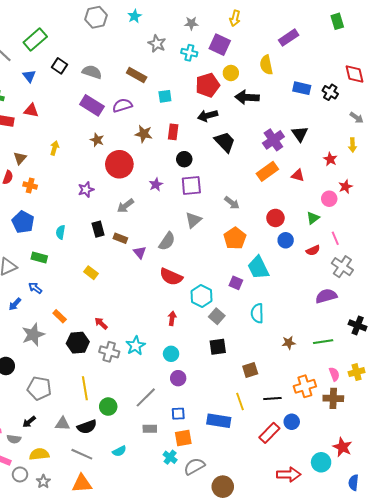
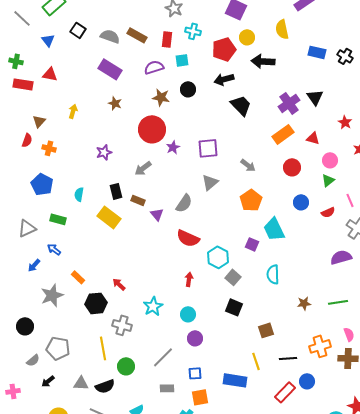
cyan cross: (189, 53) -> (193, 31), moved
brown rectangle: (137, 75) -> (137, 35), moved
purple semicircle: (122, 105) -> (154, 67), moved
red rectangle: (173, 132) -> (167, 39), moved
black circle: (184, 159) -> (188, 89), moved
red circle: (119, 164) -> (152, 129), moved
pink circle: (329, 199) -> (330, 160), moved
red circle: (275, 218) -> (292, 167), moved
yellow rectangle: (91, 273) -> (109, 217), moved, size x1.6
black square: (218, 347) -> (234, 307), turned 30
gray cross: (109, 352) -> (122, 325), moved
gray semicircle: (14, 439) -> (33, 360), moved, turned -48

